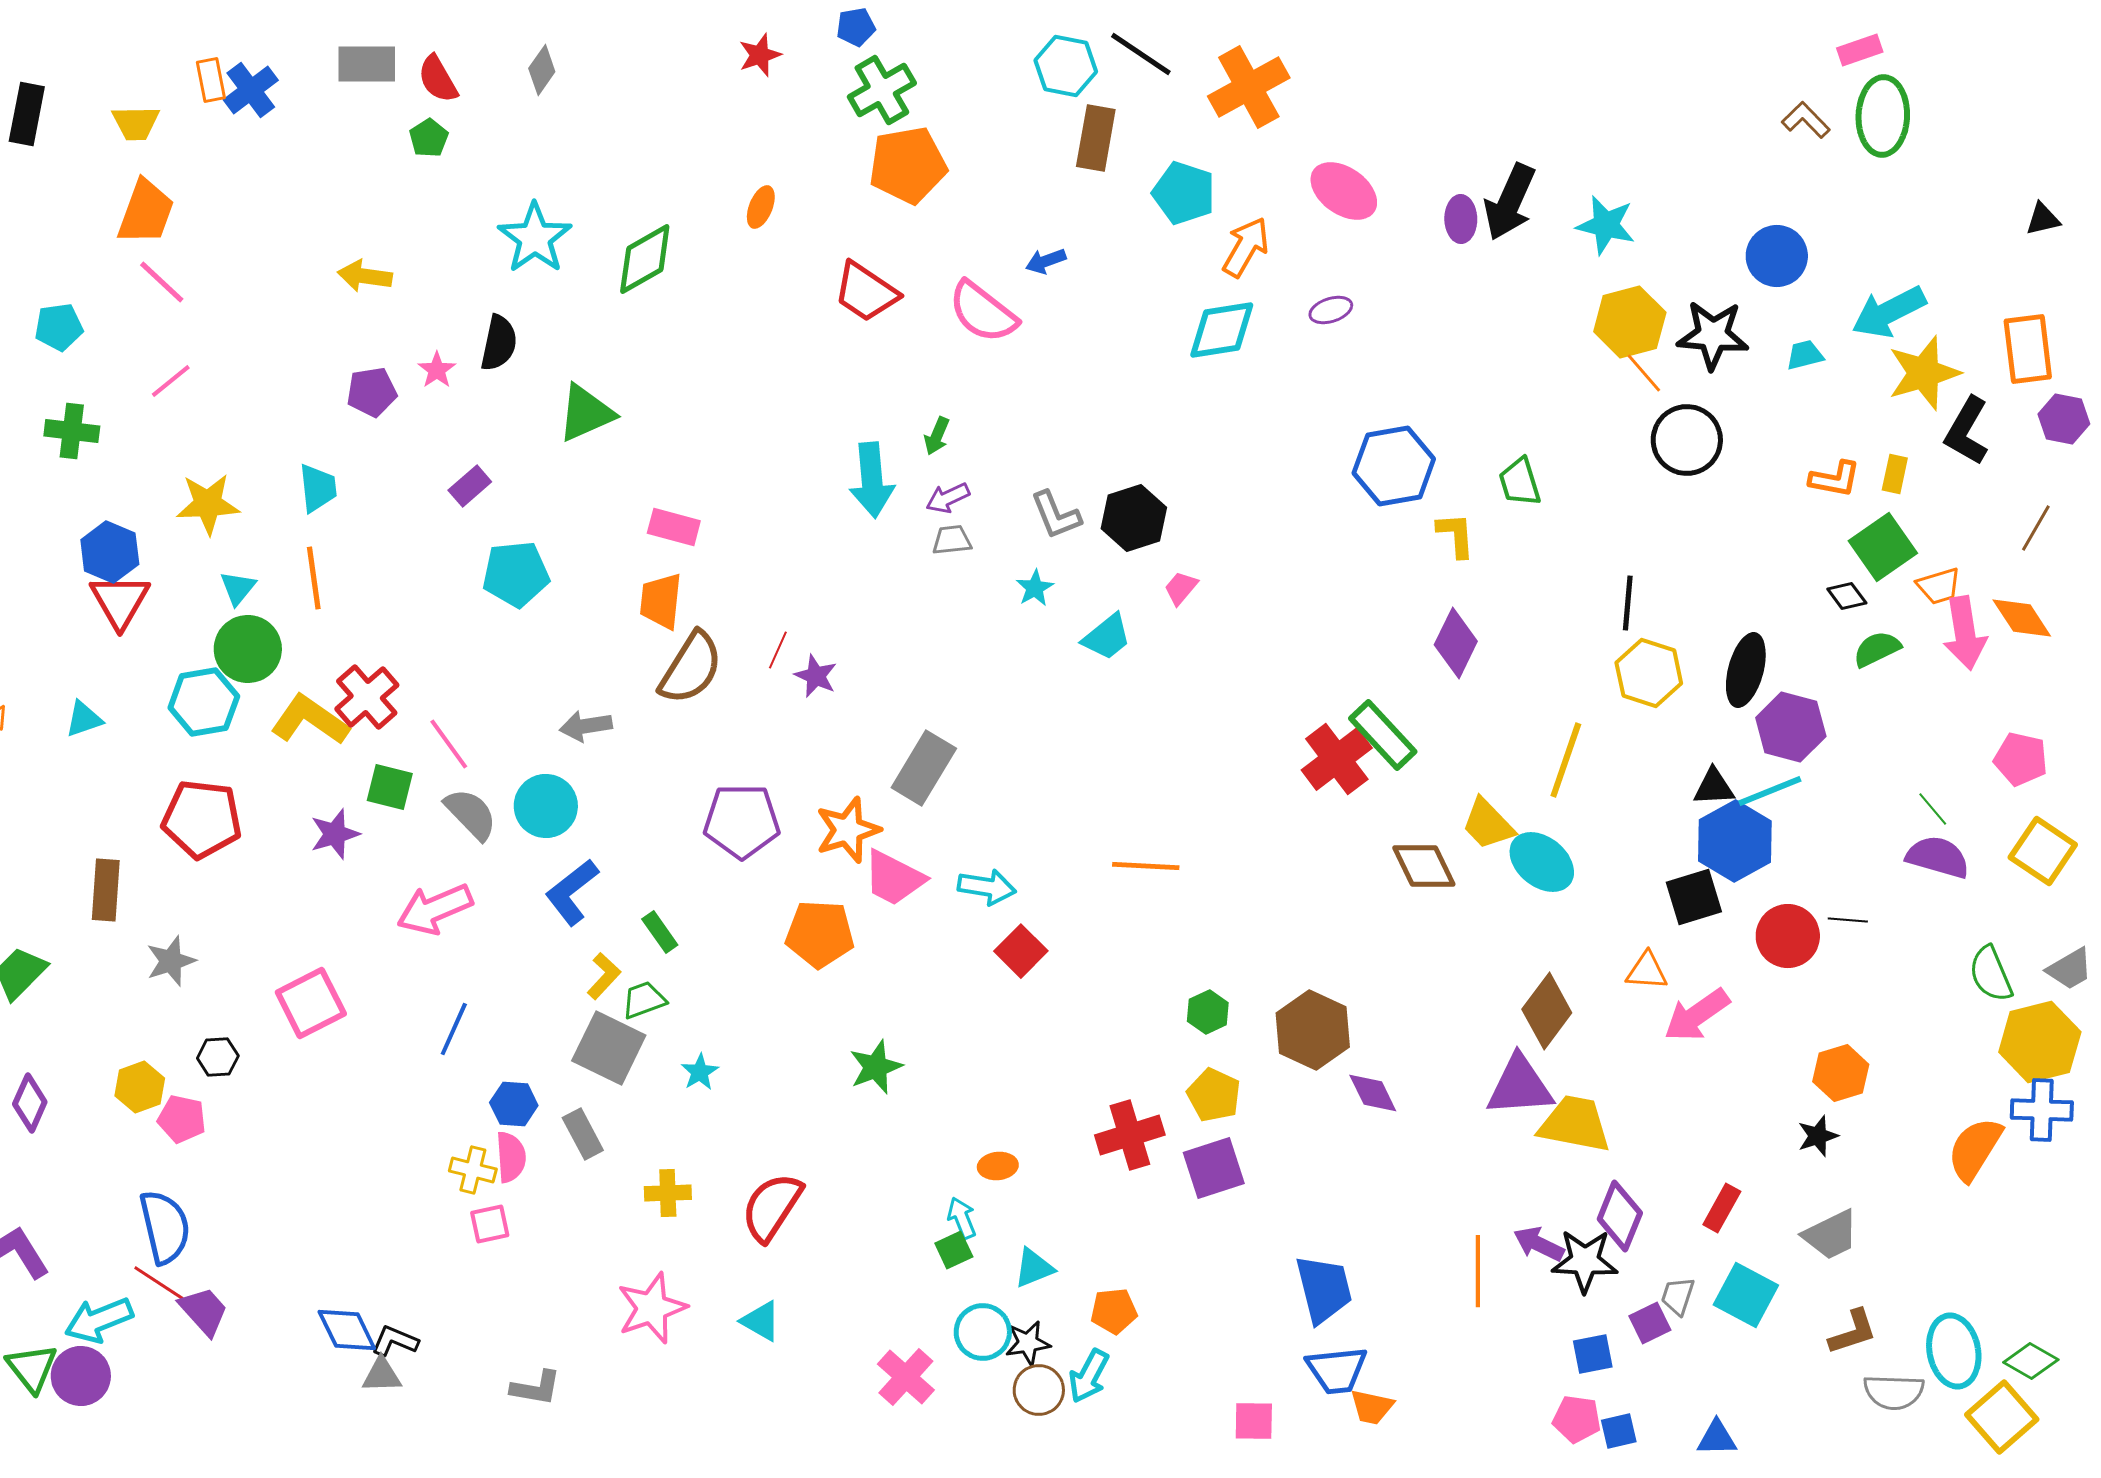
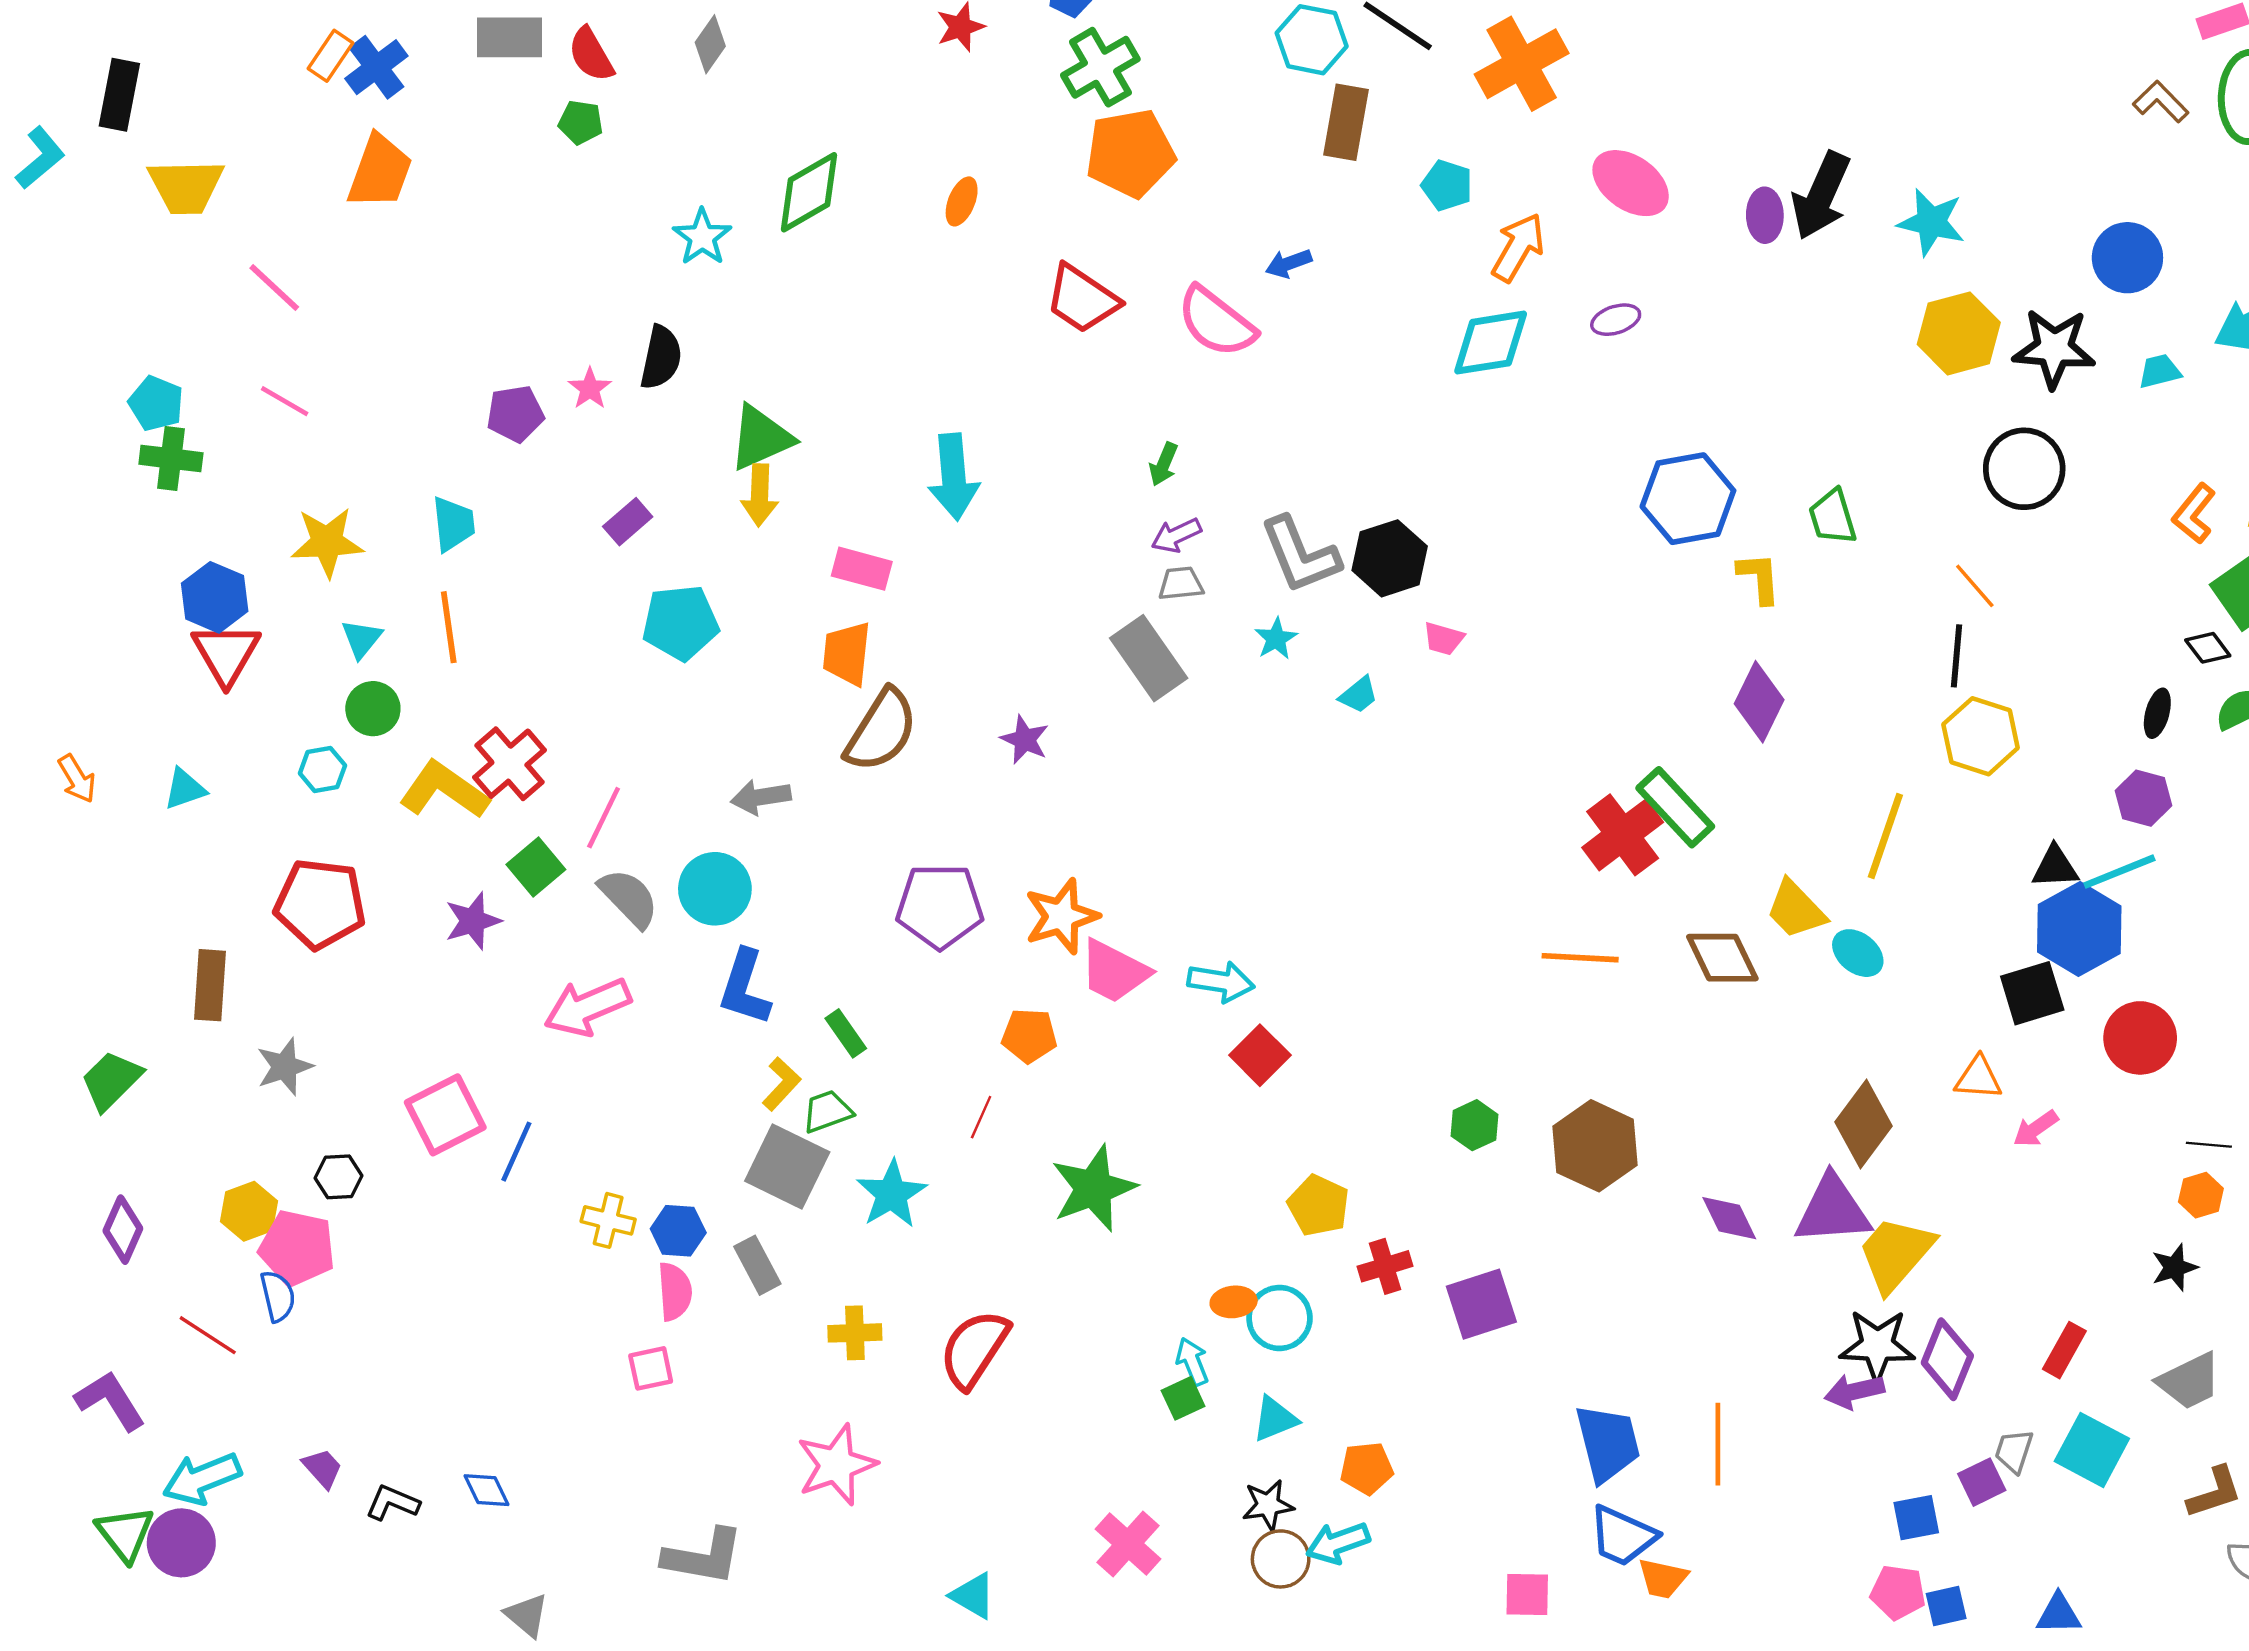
orange rectangle: (211, 80) -> (330, 56), turned 45
yellow trapezoid: (136, 123) -> (186, 187), moved, size x1.4
green pentagon: (429, 138) -> (581, 122), turned -30
cyan pentagon: (1184, 193) -> (1447, 185), size x0.7
orange trapezoid: (146, 212) -> (380, 172), moved
cyan star: (535, 238) -> (702, 237), size x0.7
green diamond: (645, 259) -> (809, 192), moved
yellow arrow: (365, 276) -> (760, 495), moved, turned -96
cyan pentagon: (59, 327) -> (156, 403), moved, turned 30
orange line: (1644, 373) -> (1975, 586), moved
pink line: (171, 381) -> (285, 401), turned 69
orange L-shape: (1835, 479) -> (2194, 514), turned 118
cyan arrow: (872, 480) -> (954, 477), moved
gray L-shape: (1056, 515) -> (1300, 555), size x1.4
pink trapezoid: (1181, 588) -> (1444, 639), turned -114
cyan trapezoid: (1107, 637) -> (1359, 695), size x0.7
green circle: (248, 649) -> (373, 709), size x0.7
red line: (778, 650) -> (981, 1117), moved
black ellipse: (1746, 670) -> (2157, 713), moved, size x0.6
cyan hexagon: (204, 702) -> (322, 769), size x0.6
purple hexagon: (1791, 727) -> (2144, 798), size x0.7
pink line: (449, 744) -> (604, 818), turned 62
gray rectangle: (924, 768) -> (1149, 658), moved, turned -66
green square: (390, 787) -> (536, 867), turned 36
cyan ellipse: (1542, 862) -> (1858, 953), size x0.7
orange line: (1146, 866) -> (1580, 958), moved
blue L-shape: (572, 892) -> (745, 987), turned -34
black line: (1848, 920) -> (2209, 1145), moved
orange pentagon: (820, 934) -> (1029, 1036), size x0.7
pink arrow: (1697, 1015) -> (2036, 1129), size x0.6
blue line: (454, 1029) -> (516, 1152), moved
green star: (876, 1067) -> (1094, 1188), size x1.4
cyan star: (700, 1072) -> (892, 1194), size x1.6
orange hexagon: (1841, 1073) -> (2201, 1195), size x0.7
purple diamond: (1373, 1093) -> (1729, 1218), moved
yellow pentagon: (1214, 1095) -> (1318, 1206), moved
pink pentagon: (182, 1119) -> (297, 1248), size x1.4
yellow trapezoid: (1575, 1124) -> (1896, 1254), turned -60
red cross: (1130, 1135) -> (1385, 1266), size x0.7
yellow cross: (473, 1170) -> (608, 1220), moved
blue semicircle: (165, 1227) -> (278, 1296), moved, size x0.6
purple arrow: (1539, 1244) -> (1854, 1391), turned -39
black star: (1585, 1261) -> (1877, 1346), moved
orange line: (1478, 1271) -> (1718, 1444), moved
red line: (159, 1283) -> (208, 1335), moved
purple trapezoid: (204, 1311) -> (322, 1468), size x0.7
cyan triangle: (761, 1321) -> (973, 1596), moved
blue diamond: (347, 1330) -> (487, 1490), size x0.7
cyan circle: (983, 1332) -> (1279, 1318), moved
black L-shape: (395, 1341) -> (392, 1503), moved
blue trapezoid: (1337, 1370) -> (1623, 1536), turned 30
gray triangle: (382, 1375) -> (527, 1615), moved, turned 42
cyan arrow: (1089, 1376) -> (1338, 1543), turned 42
gray L-shape: (536, 1388) -> (703, 1557), size x1.4

